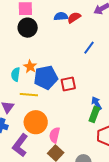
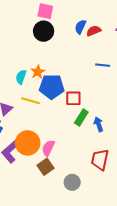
blue semicircle: (61, 16) -> (80, 27), turned -72
blue line: (89, 48) -> (103, 65), turned 48
green rectangle: (94, 114) -> (81, 118), moved
orange circle: (36, 122) -> (28, 143), moved

